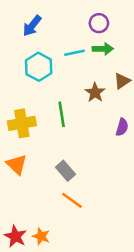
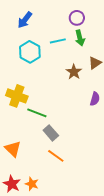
green arrow: (103, 49) -> (80, 38), turned 77
green line: (62, 114) -> (37, 113), moved, turned -60
yellow cross: (22, 123) -> (17, 96), turned 30
orange triangle: (17, 164) -> (13, 149), moved

